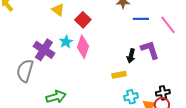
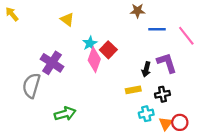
red square: (83, 20) -> (108, 50), moved
cyan star: (66, 42) -> (90, 43), moved
black cross: (163, 93) -> (162, 94), moved

